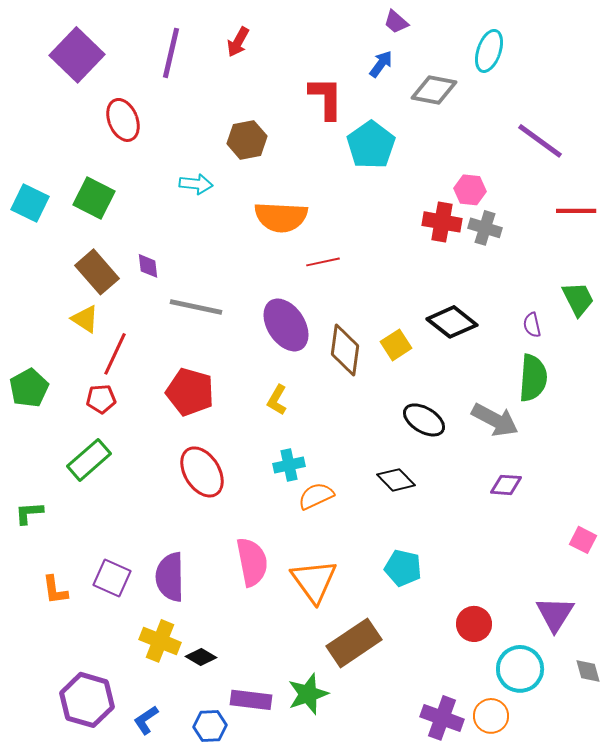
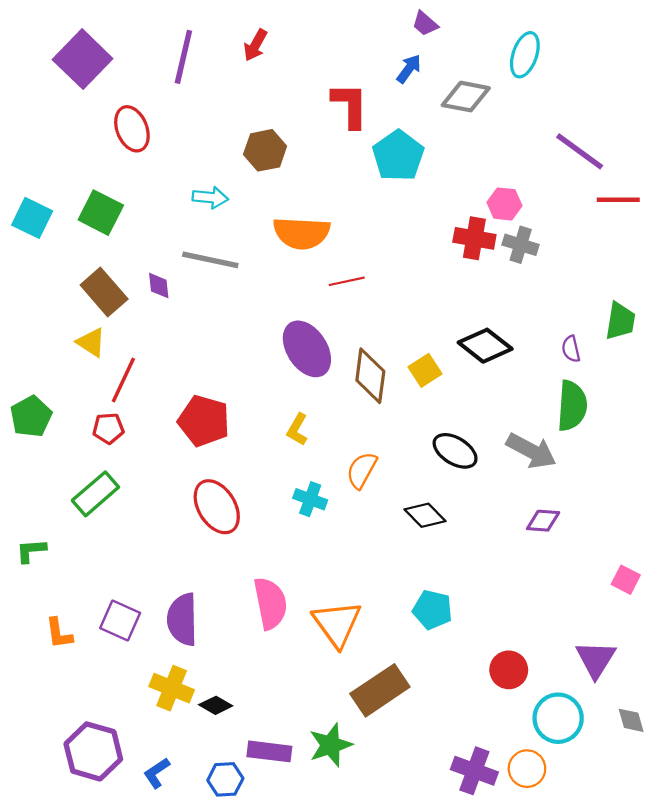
red line: (576, 211) -> (618, 200), moved
green trapezoid: (578, 299) -> (620, 321), turned 36
gray line: (196, 307) -> (210, 260), moved
cyan cross: (289, 465) -> (310, 499), turned 32
orange semicircle: (316, 496) -> (362, 470), moved, turned -36

